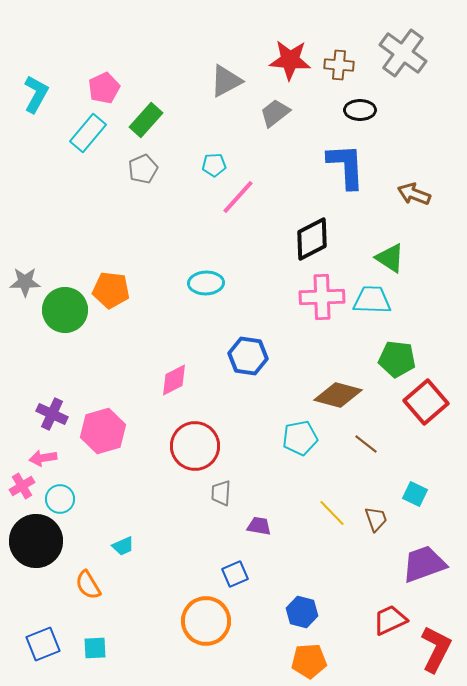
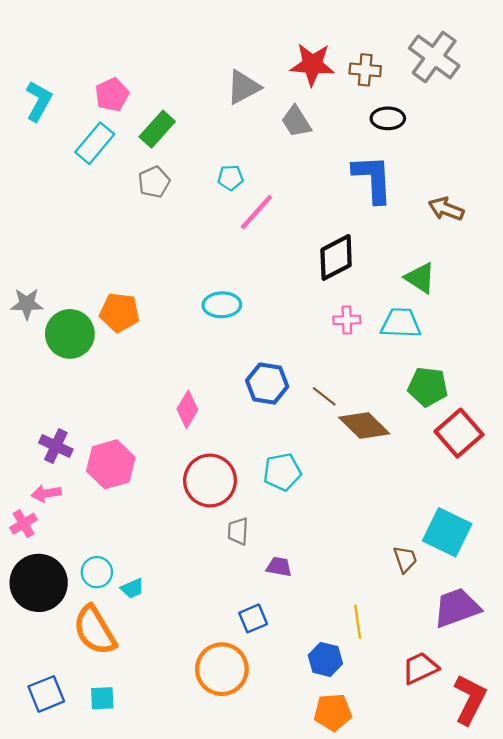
gray trapezoid: (275, 113) -> (296, 122), turned -84
pink cross: (322, 297) -> (347, 320), size x0.6
pink diamond: (174, 380) -> (187, 409), turned -32
brown diamond: (338, 395) -> (364, 426), turned 30
cyan pentagon: (300, 438) -> (282, 472), moved
brown line: (366, 444) -> (324, 396), moved
cyan square: (415, 494) -> (447, 532), size x1.8
cyan circle: (60, 499) -> (97, 572), moved
yellow line: (332, 513) -> (358, 622), moved, turned 36
orange semicircle: (88, 585) -> (95, 630), size x1.6

